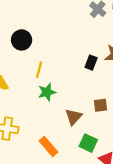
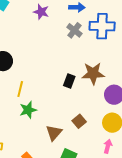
brown square: (101, 105) -> (79, 121), turned -32

